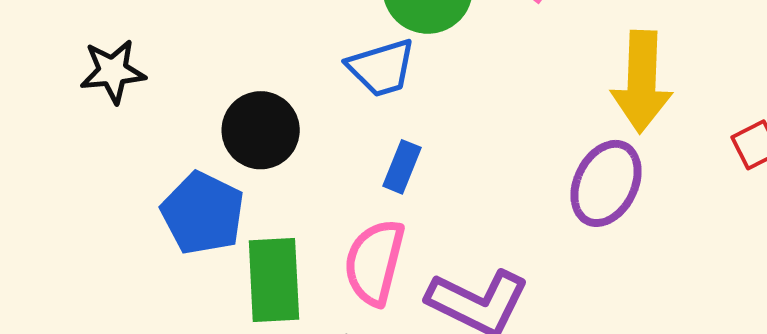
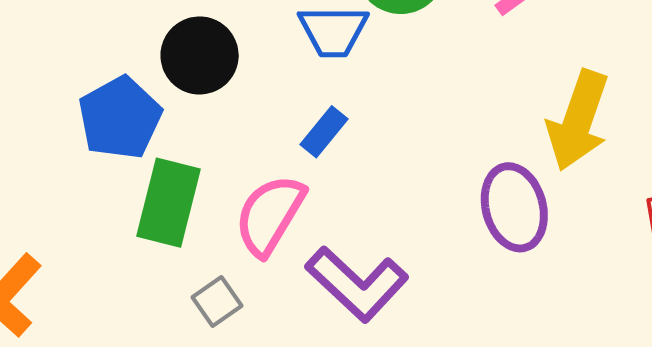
purple ellipse: (606, 183) -> (514, 207), turned -58

